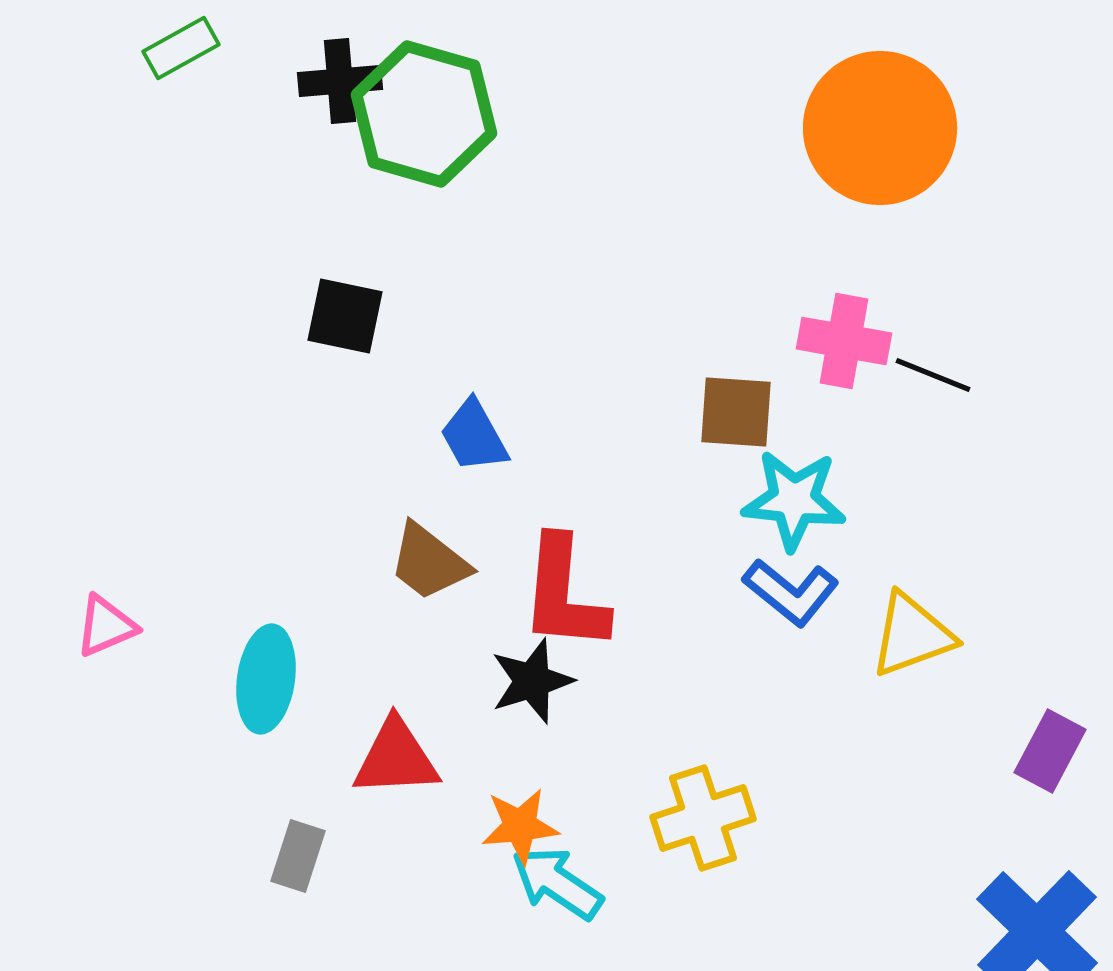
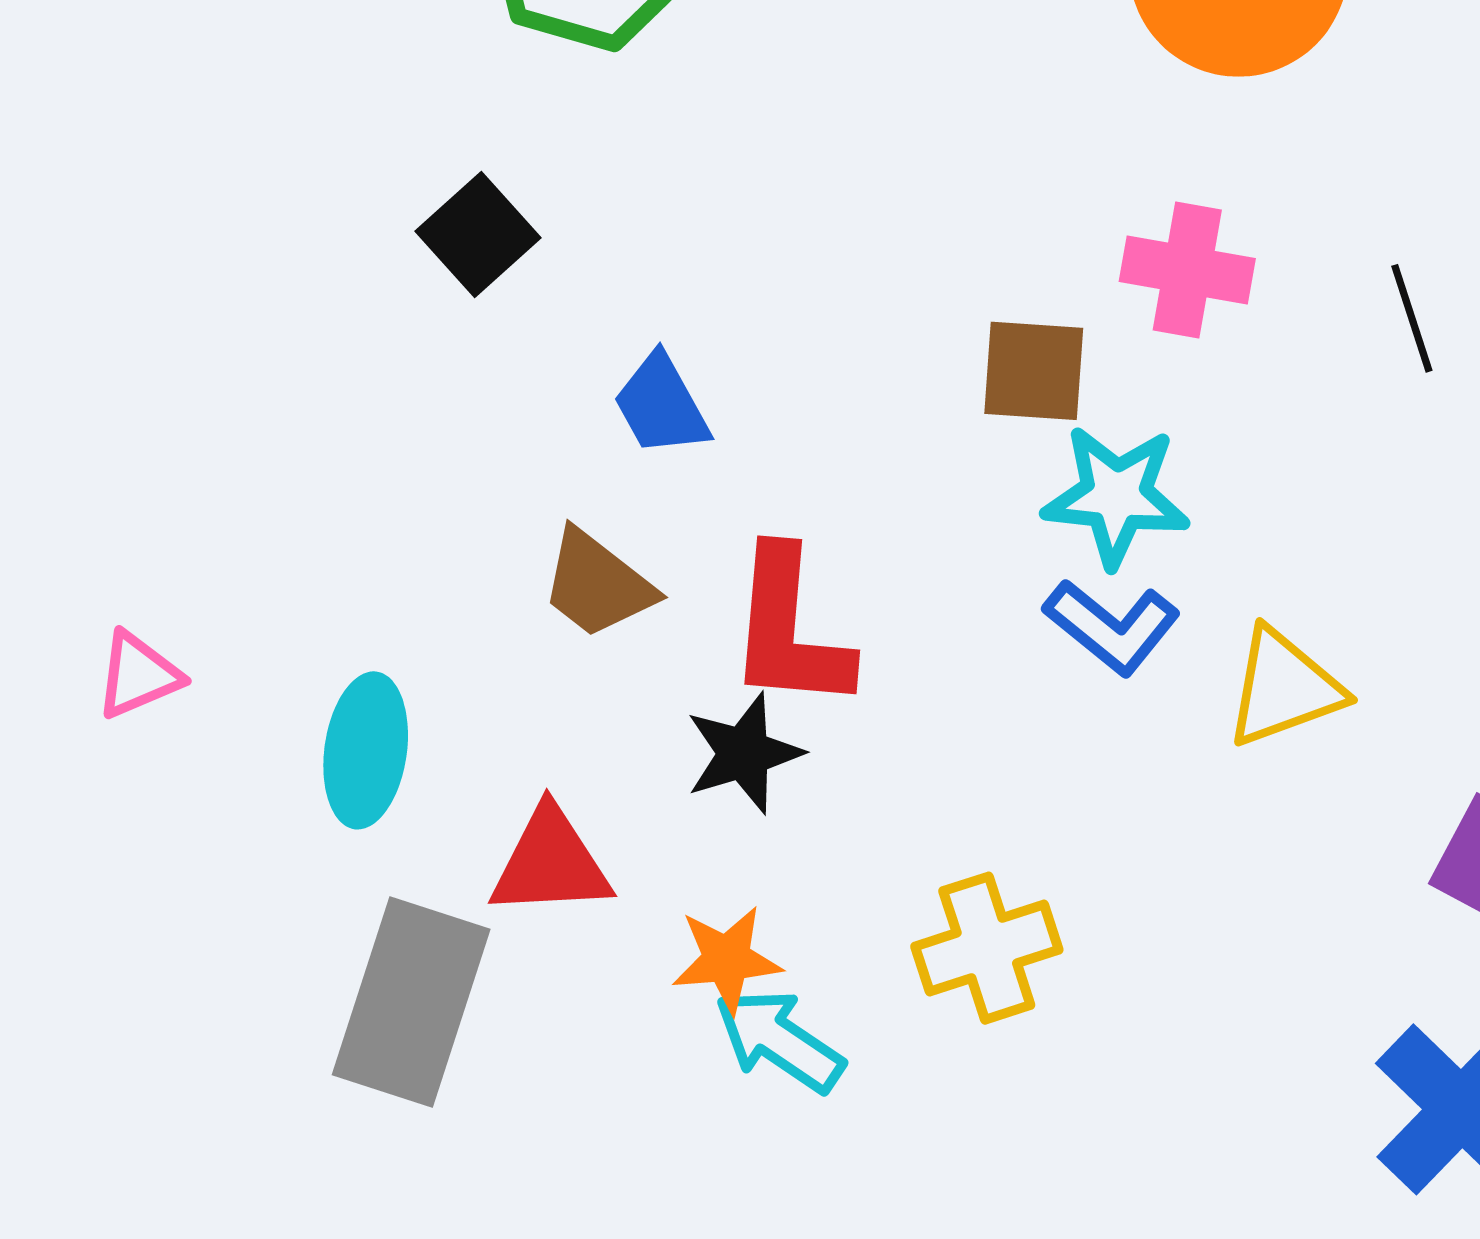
black square: (345, 316) -> (478, 234), turned 36
black line: (933, 375) -> (1412, 318), moved, turned 50
gray rectangle: (298, 856) -> (411, 1002), size x2.0

